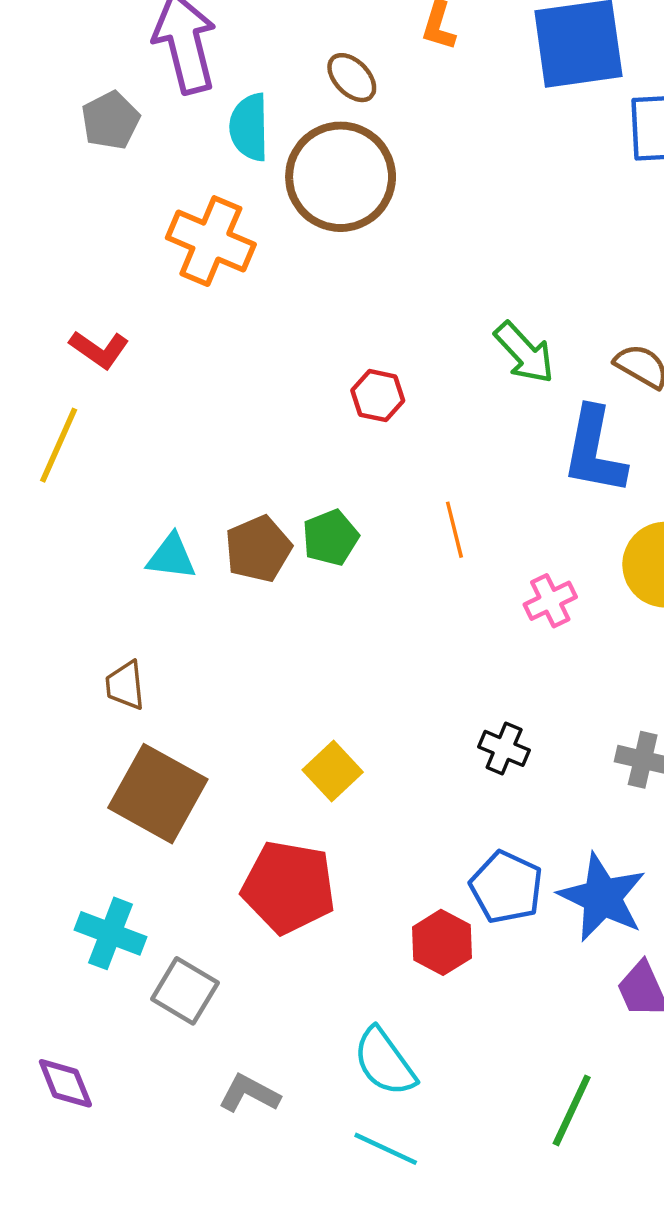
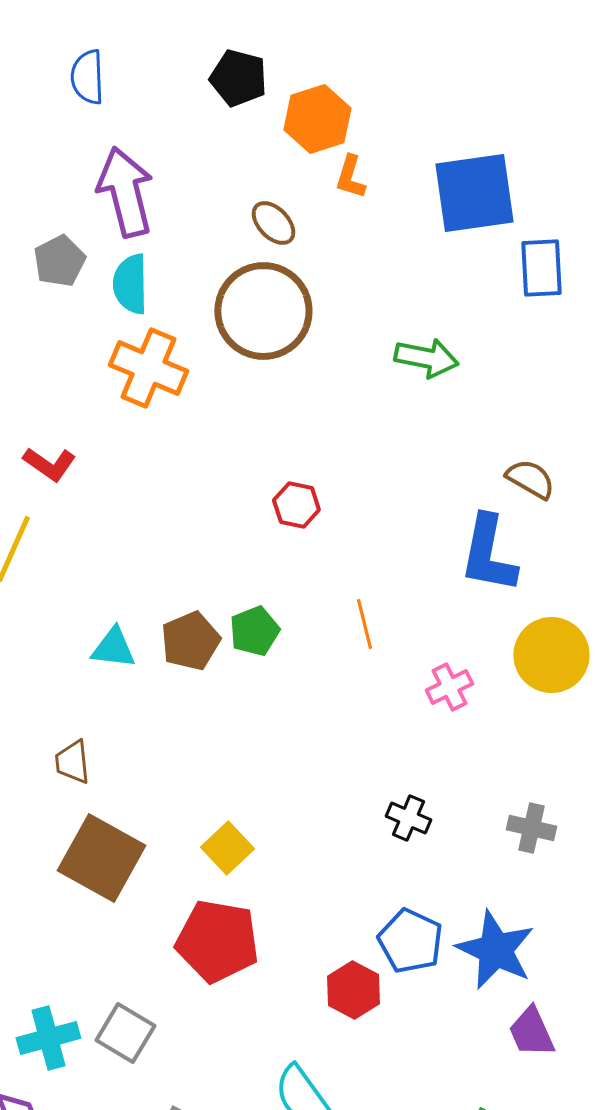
cyan semicircle: (249, 127) -> (130, 284), moved
green arrow: (524, 353) -> (426, 358), moved, turned -36
yellow square: (333, 771) -> (227, 848), moved
cyan cross: (111, 933) -> (48, 1038), moved, turned -36

